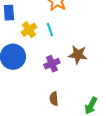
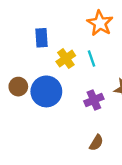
brown semicircle: (54, 99) -> (96, 143), turned -144

